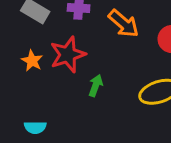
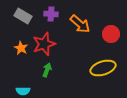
green arrow: (96, 86) -> (47, 70), moved

